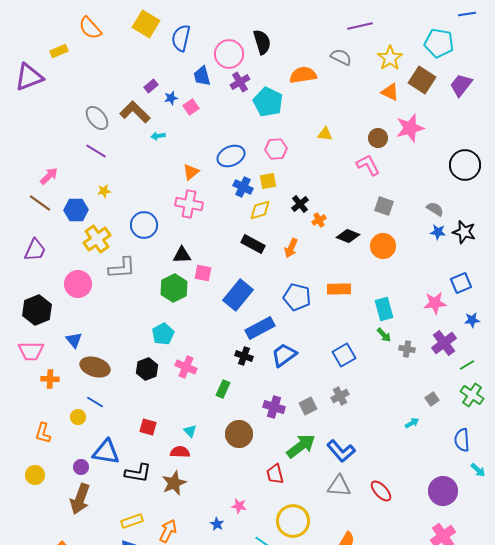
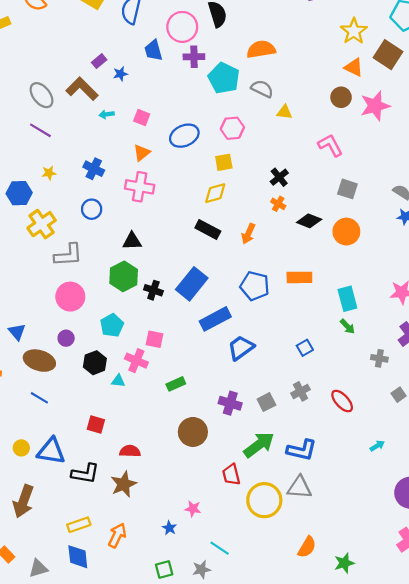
gray semicircle: (341, 57) -> (262, 89), moved
purple cross: (240, 82) -> (194, 57), turned 30
pink square: (191, 107) -> (142, 118), moved, turned -35
brown circle: (378, 138) -> (341, 97), moved
blue cross: (243, 187) -> (94, 169), moved
black cross: (300, 204) -> (279, 177), moved
orange cross: (319, 220) -> (278, 204), turned -32
blue circle: (144, 225) -> (92, 209), size x0.7
pink square: (203, 273) -> (155, 339), moved
pink circle: (78, 284) -> (70, 297), moved
gray cross: (407, 349) -> (379, 358), moved
blue square: (344, 355) -> (305, 348), size x0.7
black cross: (244, 356) -> (153, 290), moved
green rectangle: (223, 389) -> (176, 384), turned 42
yellow circle: (78, 417) -> (21, 448), moved
cyan arrow: (412, 423) -> (377, 446), moved
cyan triangle: (190, 431) -> (118, 381), moved, turned -40
blue L-shape: (341, 451) -> (302, 450), turned -36
purple circle: (81, 467) -> (66, 338), moved
red ellipse: (381, 491) -> (342, 401), moved
yellow circle: (293, 521) -> (264, 500), moved

